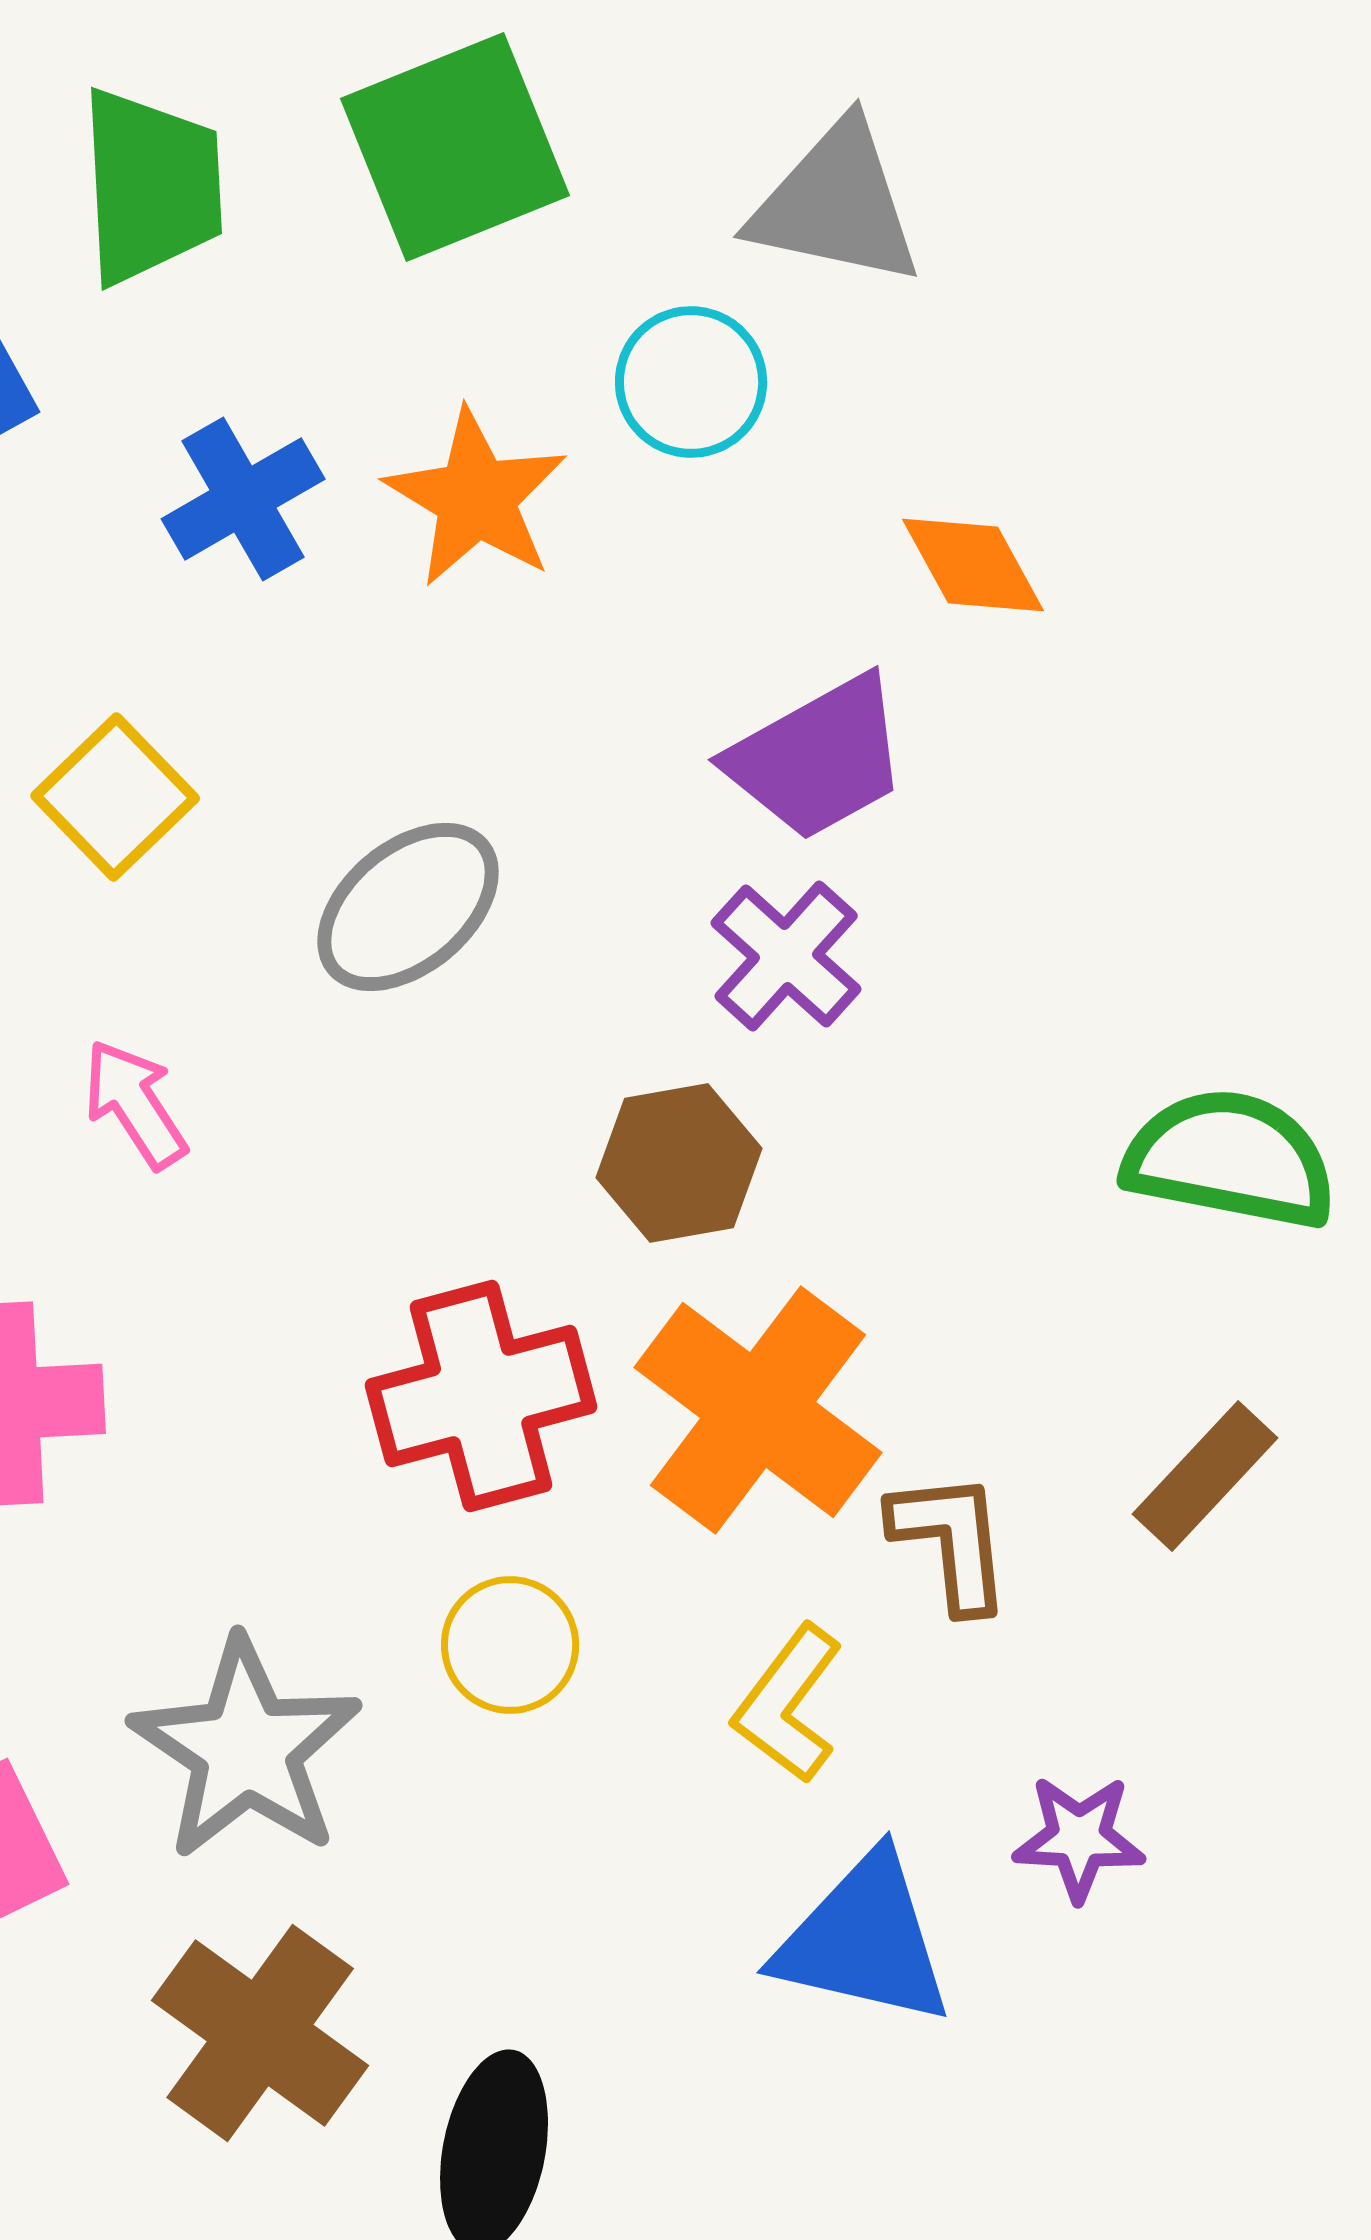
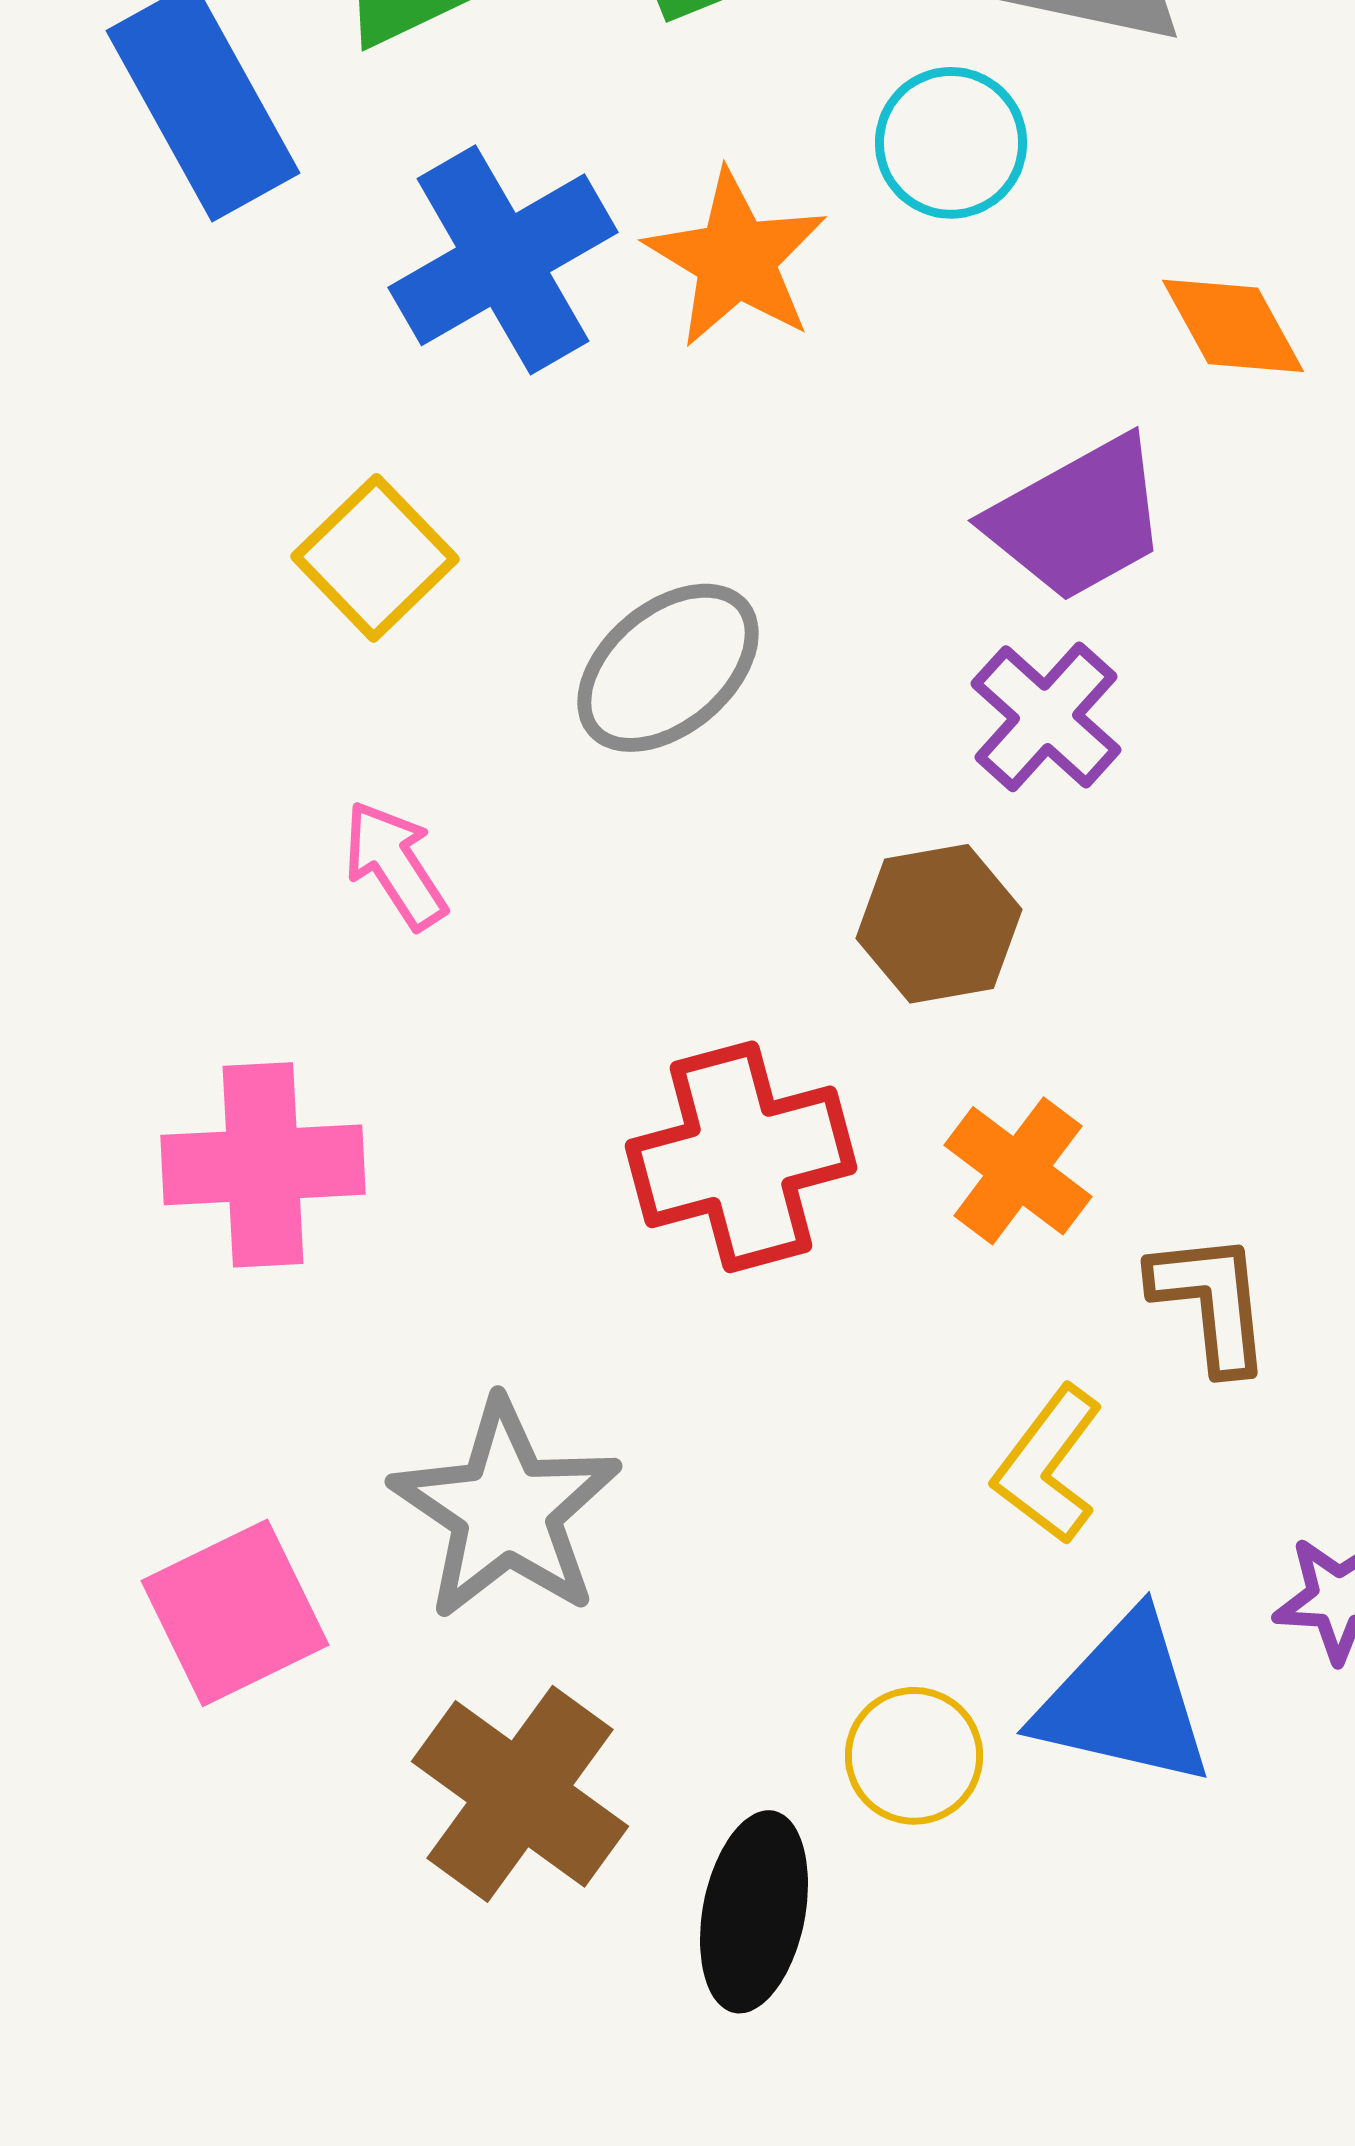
blue cross: (243, 499) -> (503, 260), size x1.4
orange cross: (758, 1410) -> (1018, 1171), size x0.6
yellow circle: (510, 1645) -> (914, 1756), moved

